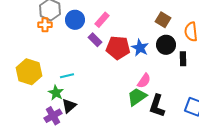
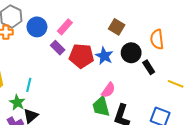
brown square: (163, 20) -> (117, 27), moved
black rectangle: (183, 59) -> (149, 67), turned -32
cyan line: (67, 76) -> (29, 85), turned -64
green trapezoid: (137, 97) -> (101, 107), turned -70

